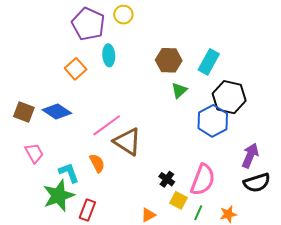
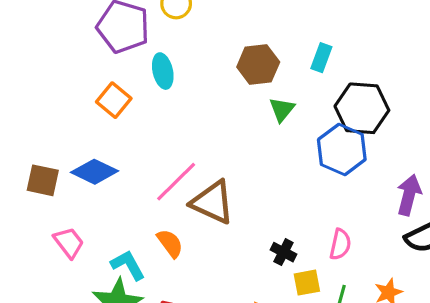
cyan rectangle: (209, 62) -> (321, 58), size x0.7
pink semicircle: (203, 180) -> (340, 244), size x0.6
yellow square: (178, 200) -> (307, 283), turned -30

